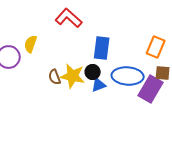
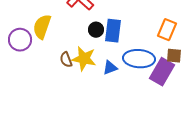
yellow semicircle: (31, 44) -> (42, 27), size x1.4
black circle: (93, 72) -> (96, 30), moved

